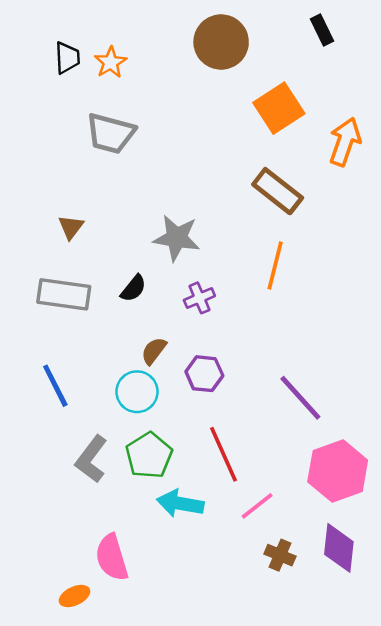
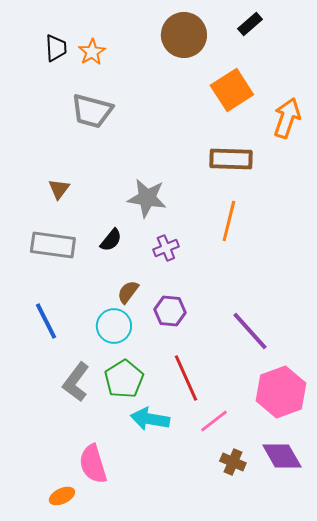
black rectangle: (322, 30) -> (250, 24), moved, turned 75
brown rectangle: (278, 191) -> (231, 159), turned -36
purple diamond: (339, 548) -> (282, 456), turned -36

